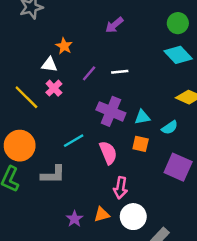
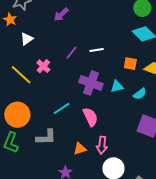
purple arrow: (114, 25) -> (61, 14), moved
orange star: (64, 46) -> (10, 20), moved
white triangle: (49, 65) -> (27, 39), moved, turned -40
orange square: (141, 144) -> (130, 64), moved
orange triangle: (102, 214) -> (80, 149), moved

